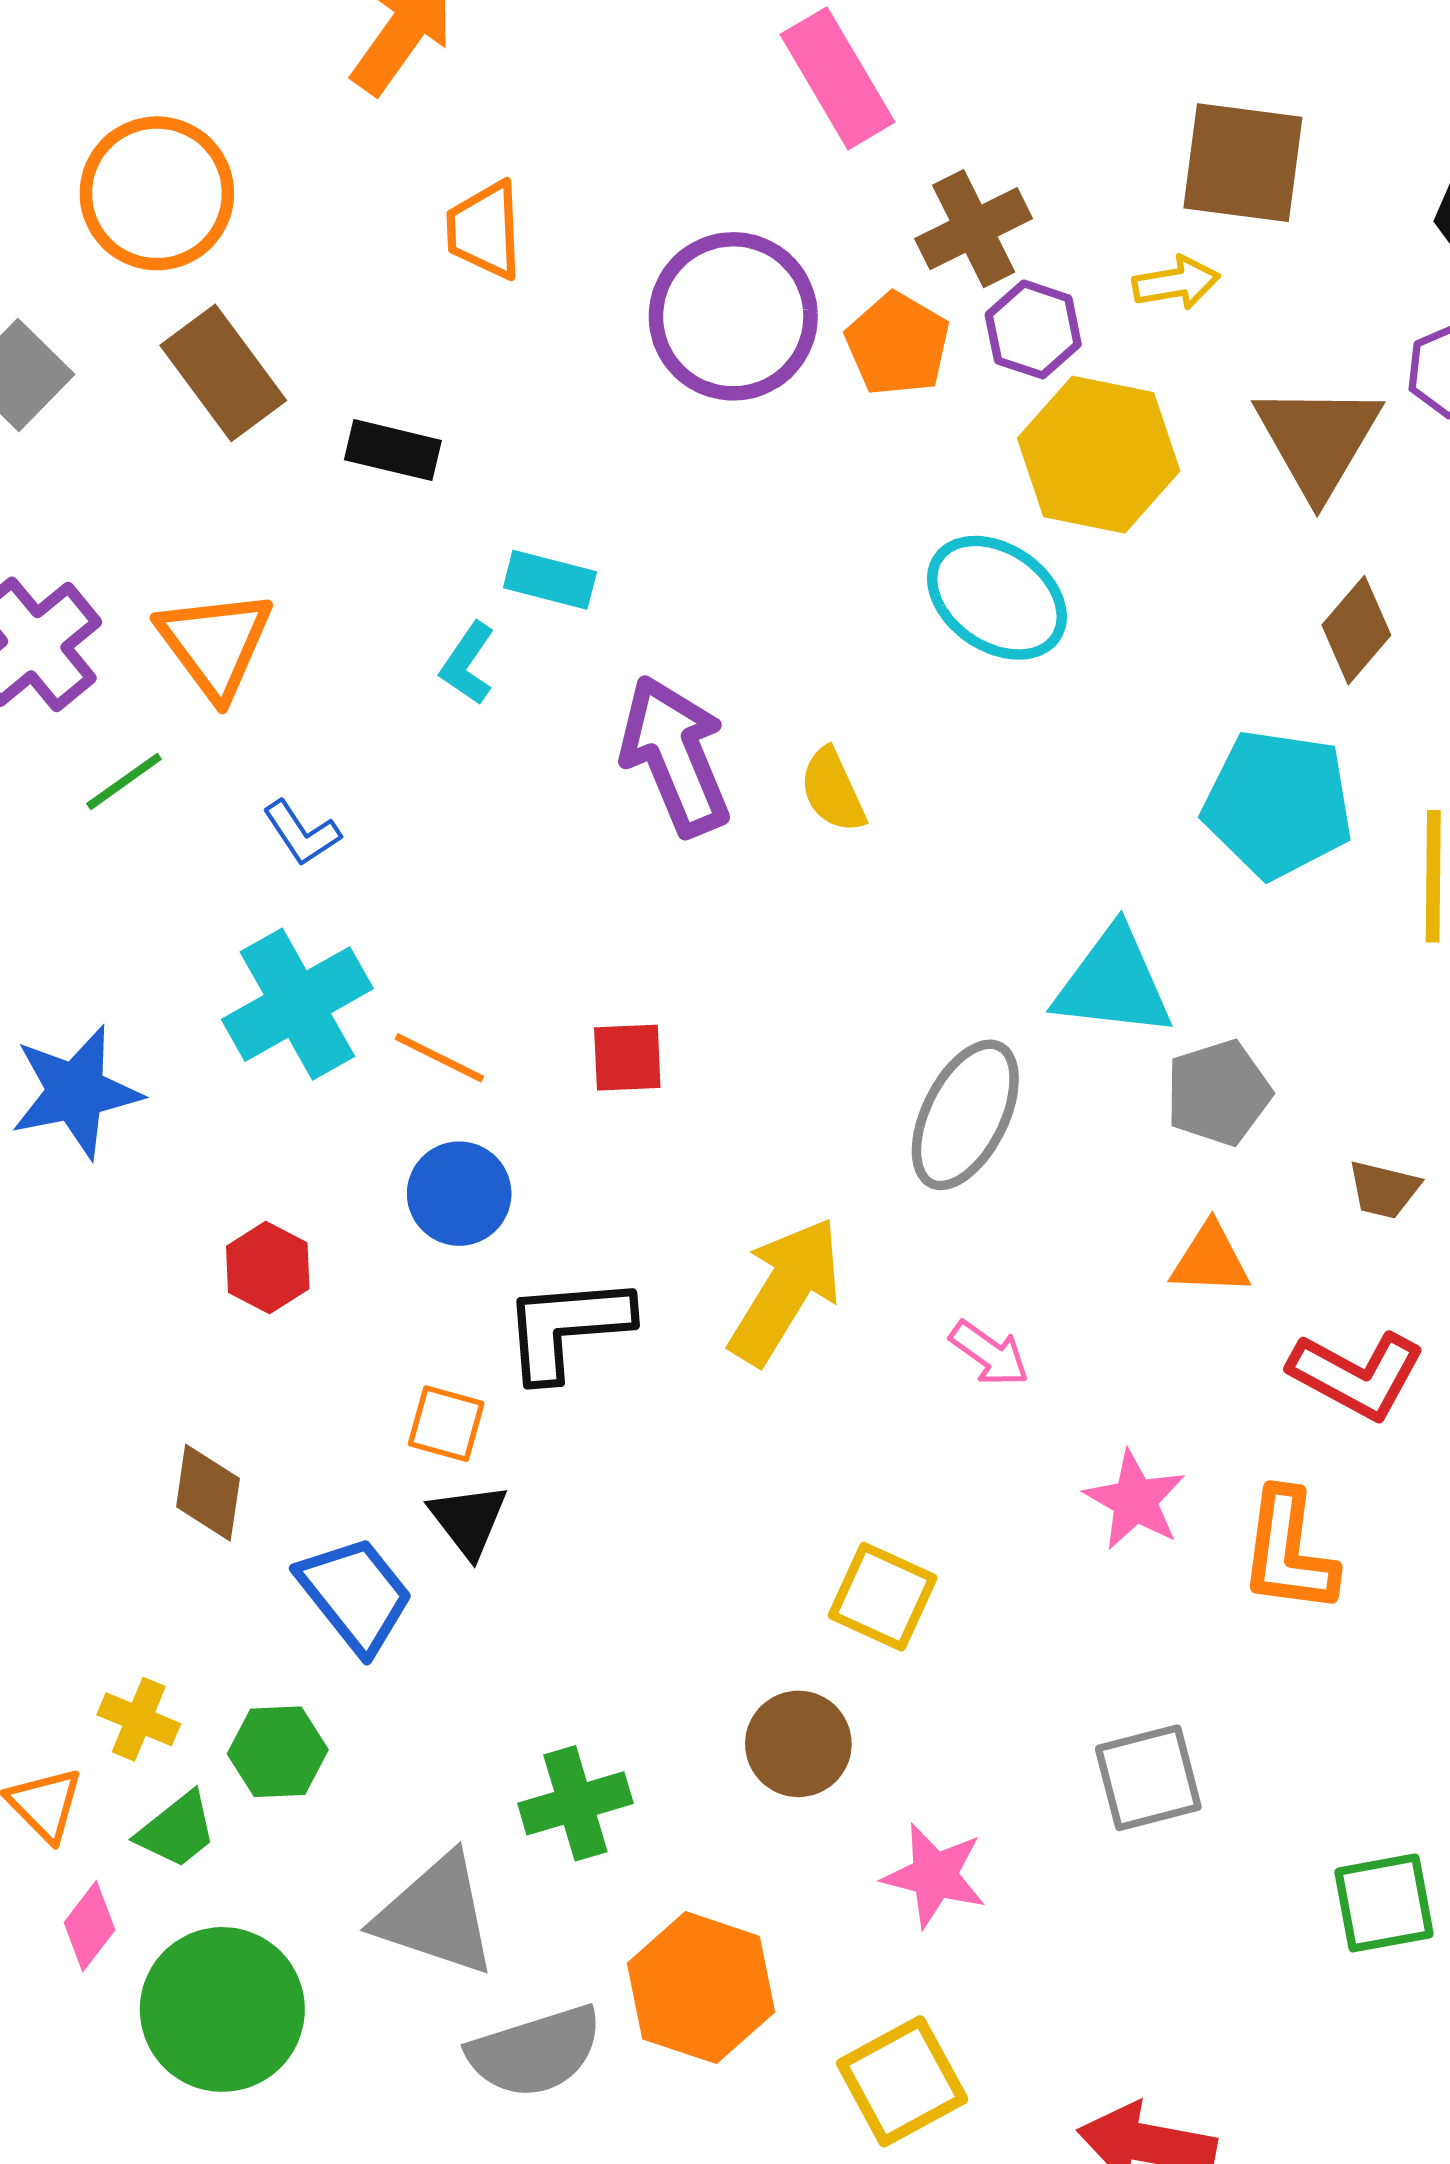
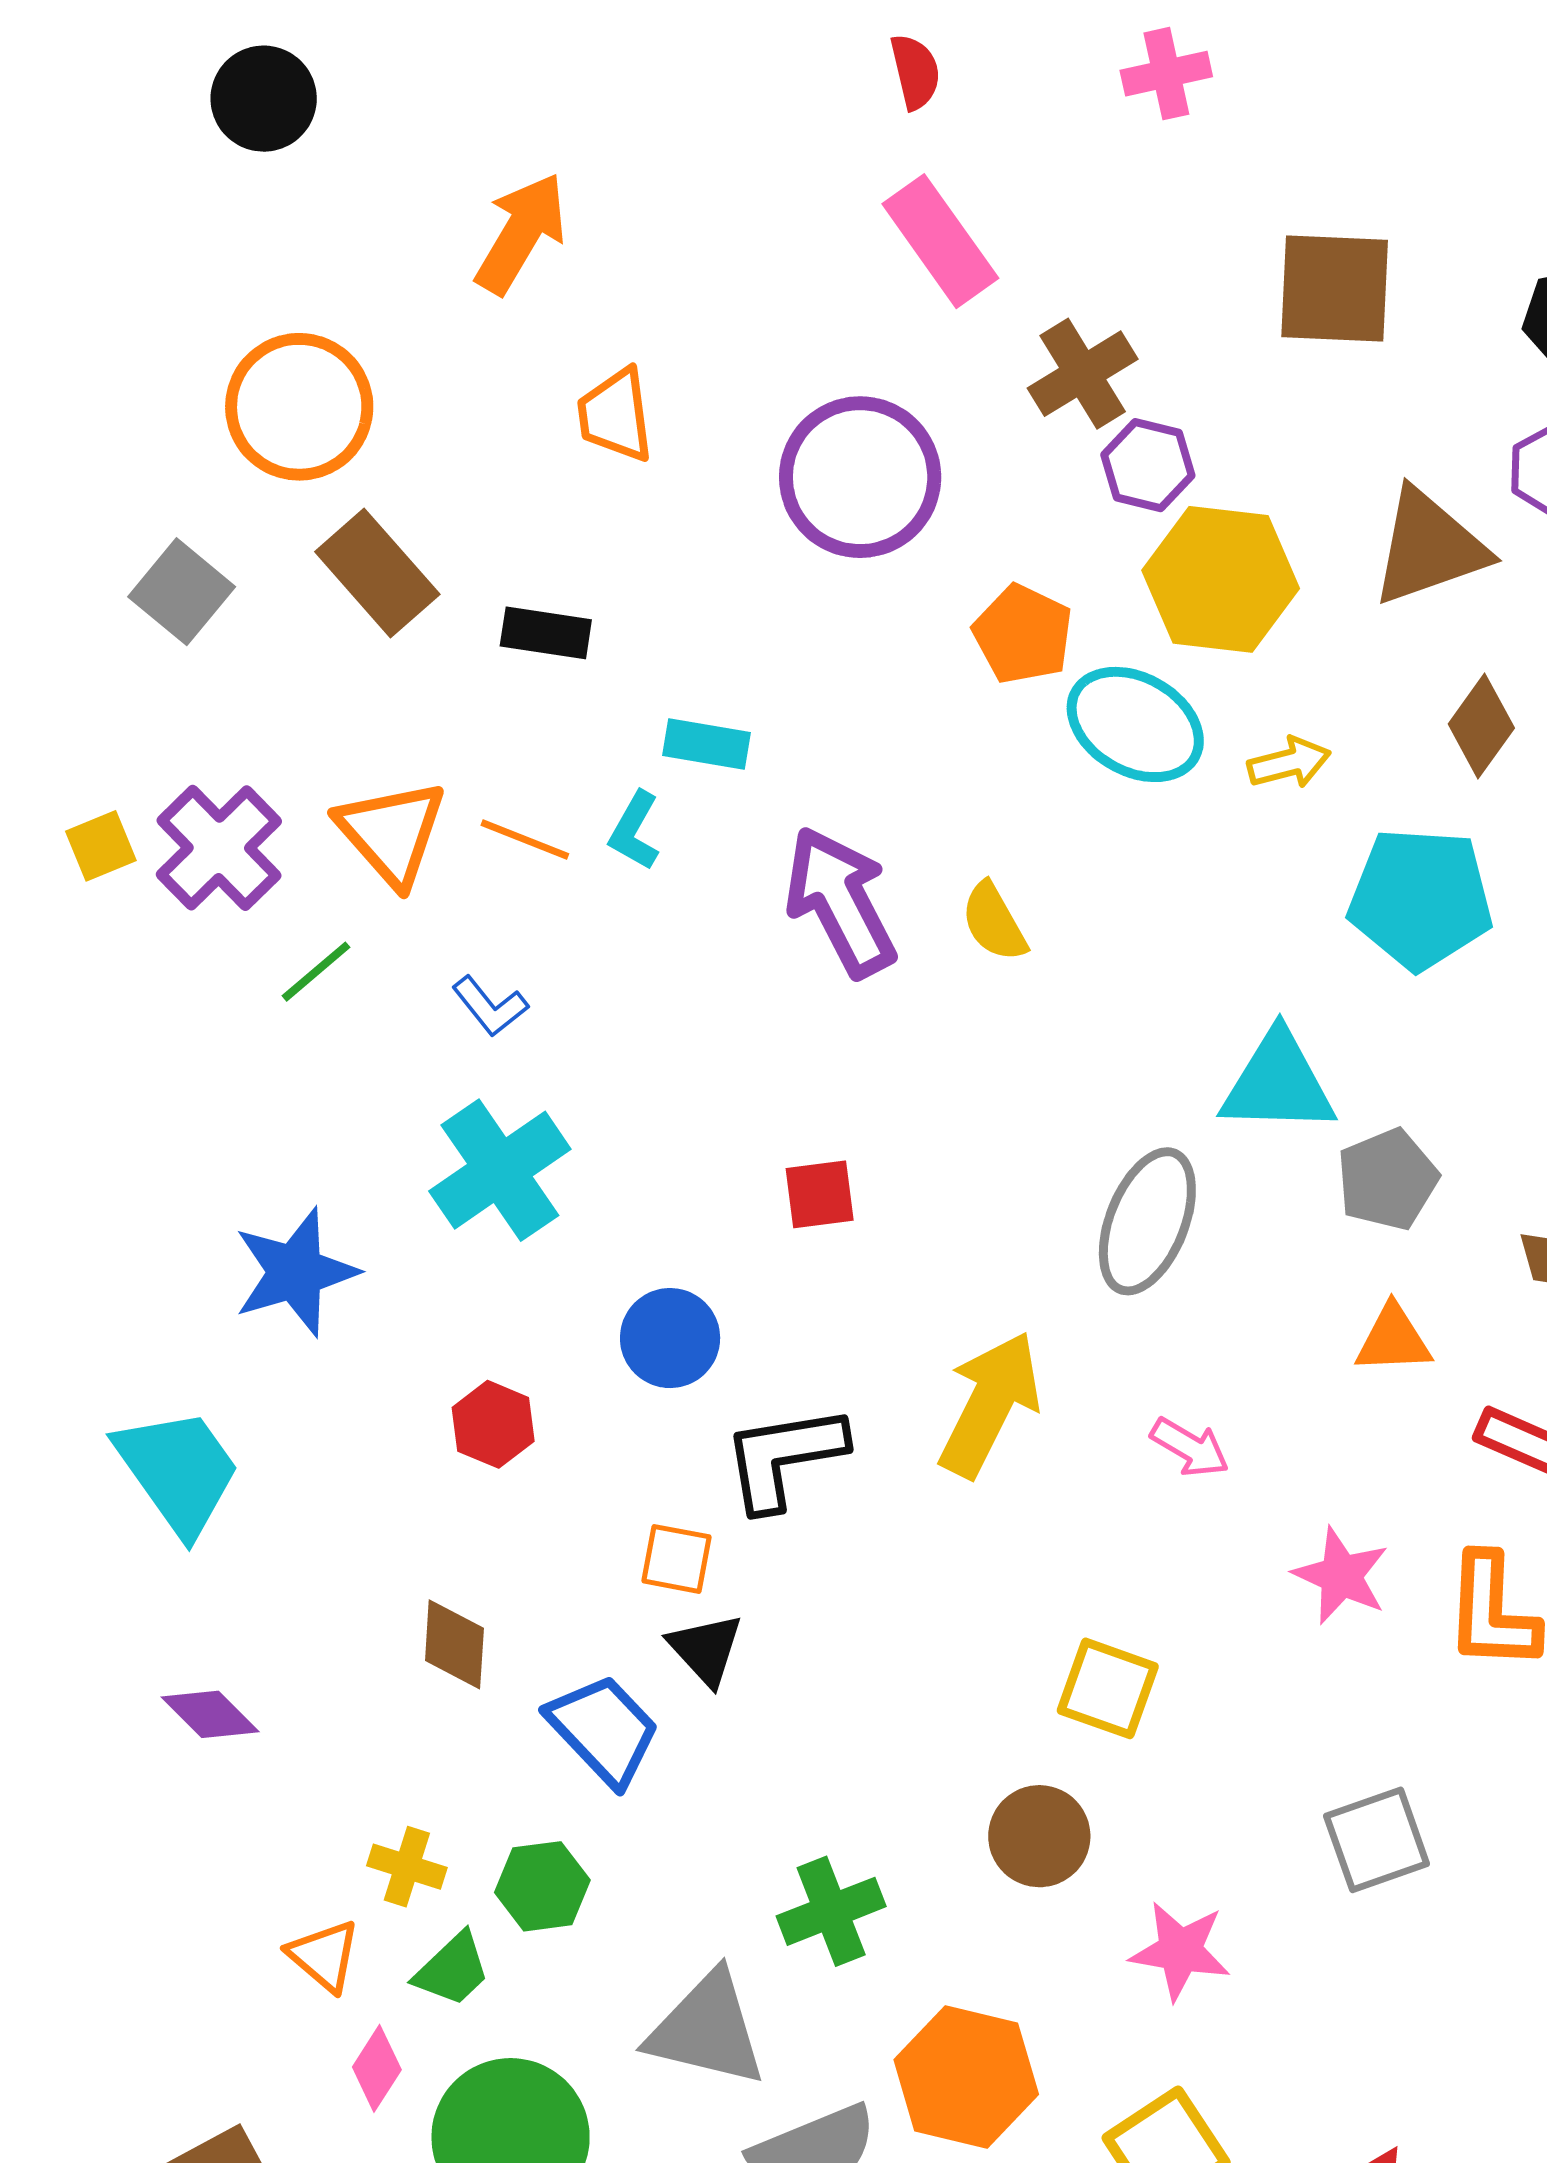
yellow arrow: (1176, 283) -> (1289, 763), moved
orange pentagon: (898, 344) -> (1023, 634), moved
brown triangle: (1318, 440) -> (1429, 547), turned 45
orange line: (439, 1058) -> (525, 839), moved

